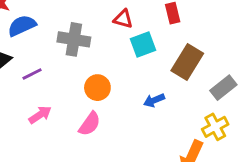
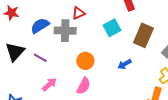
red triangle: (123, 19) -> (78, 13), moved, turned -32
blue semicircle: (22, 26) -> (40, 26), moved
purple line: (32, 74) -> (40, 58), turned 64

